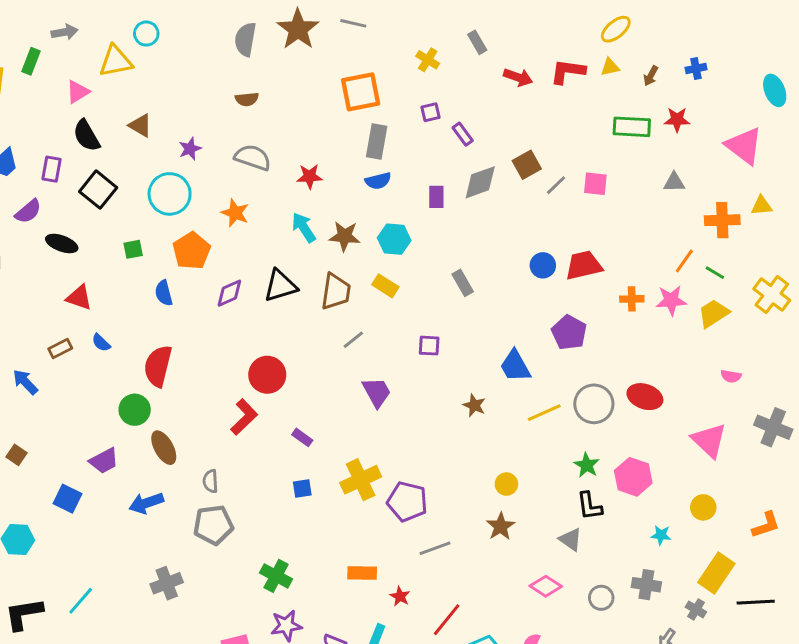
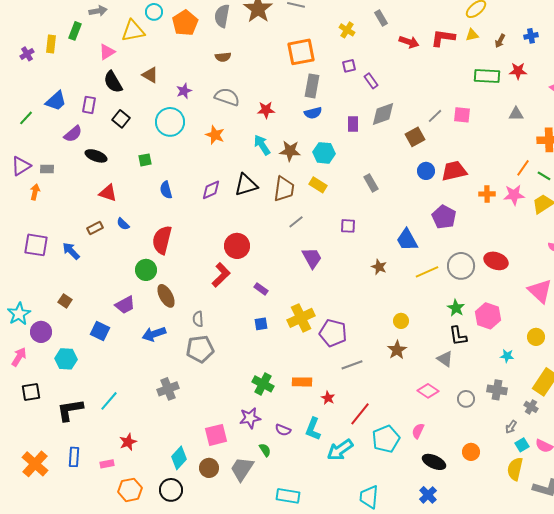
brown square: (527, 165) -> (415, 137), moved
black square: (98, 190) -> (121, 119), size x0.7
orange pentagon: (191, 251) -> (185, 23), moved
green cross: (276, 576) -> (263, 384), moved

